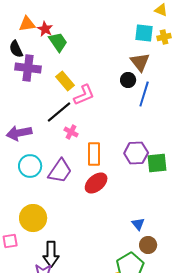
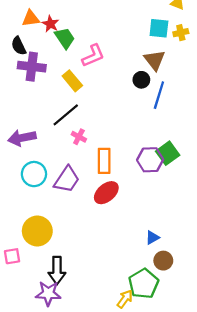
pink L-shape: (84, 95) -> (93, 56), moved
green square: (157, 163) -> (168, 153), moved, turned -30
blue triangle: (138, 224) -> (152, 238), turned 40

